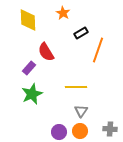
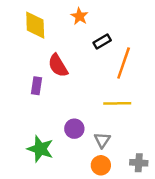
purple rectangle: (29, 68) -> (36, 86), turned -32
yellow line: (76, 87) -> (117, 103), moved
green star: (32, 94) -> (40, 149), moved, turned -30
purple circle: (59, 132) -> (74, 129), moved

